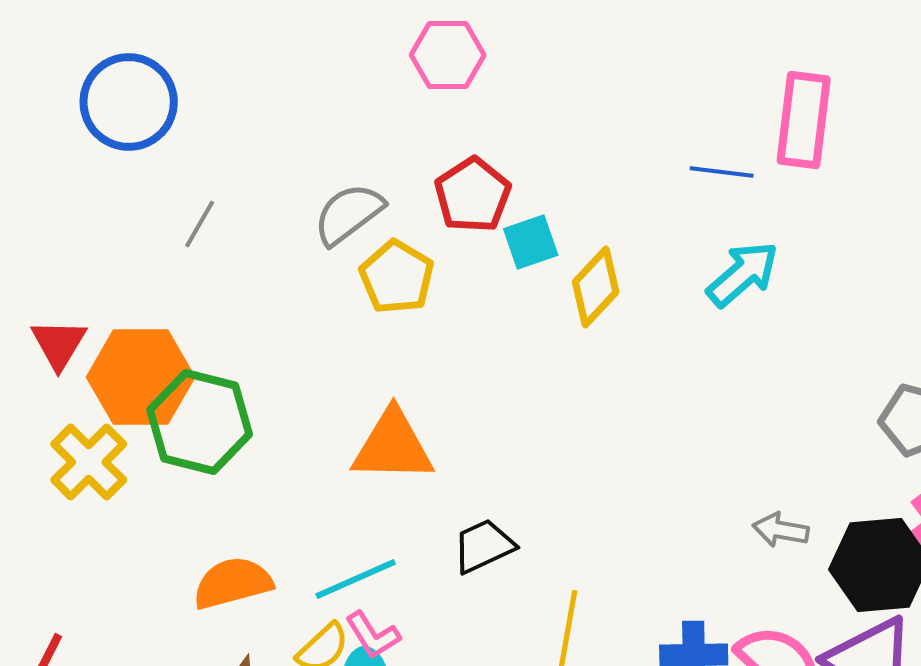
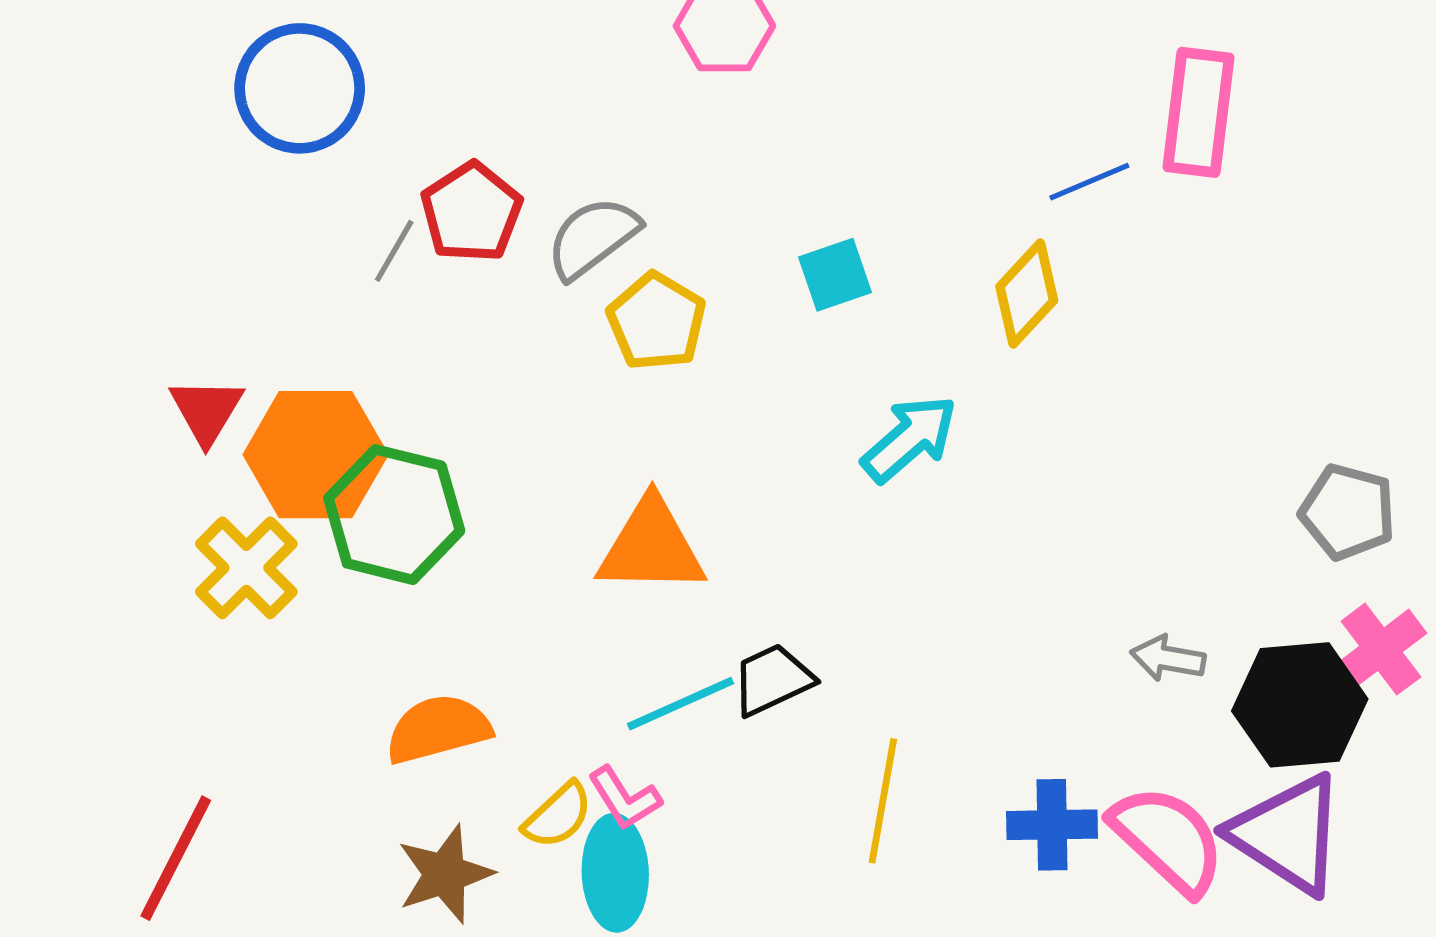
blue line: (722, 172) -> (1089, 182), turned -30
red pentagon: (473, 195) -> (471, 212), moved
cyan arrow: (743, 274) -> (910, 439), moved
yellow diamond: (596, 287) -> (1027, 293), moved
cyan line: (356, 579) -> (680, 704), moved

